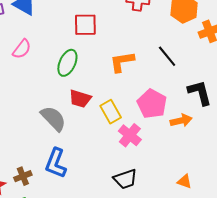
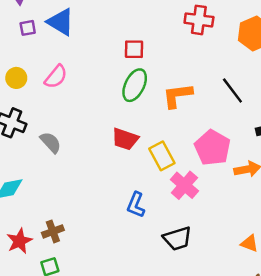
red square: (85, 25) -> (134, 49), size x0.7
green ellipse: (67, 63) -> (135, 85), moved
gray semicircle: (53, 119) -> (51, 142), moved, size x0.7
blue L-shape: (56, 163) -> (136, 205), moved, size x0.7

